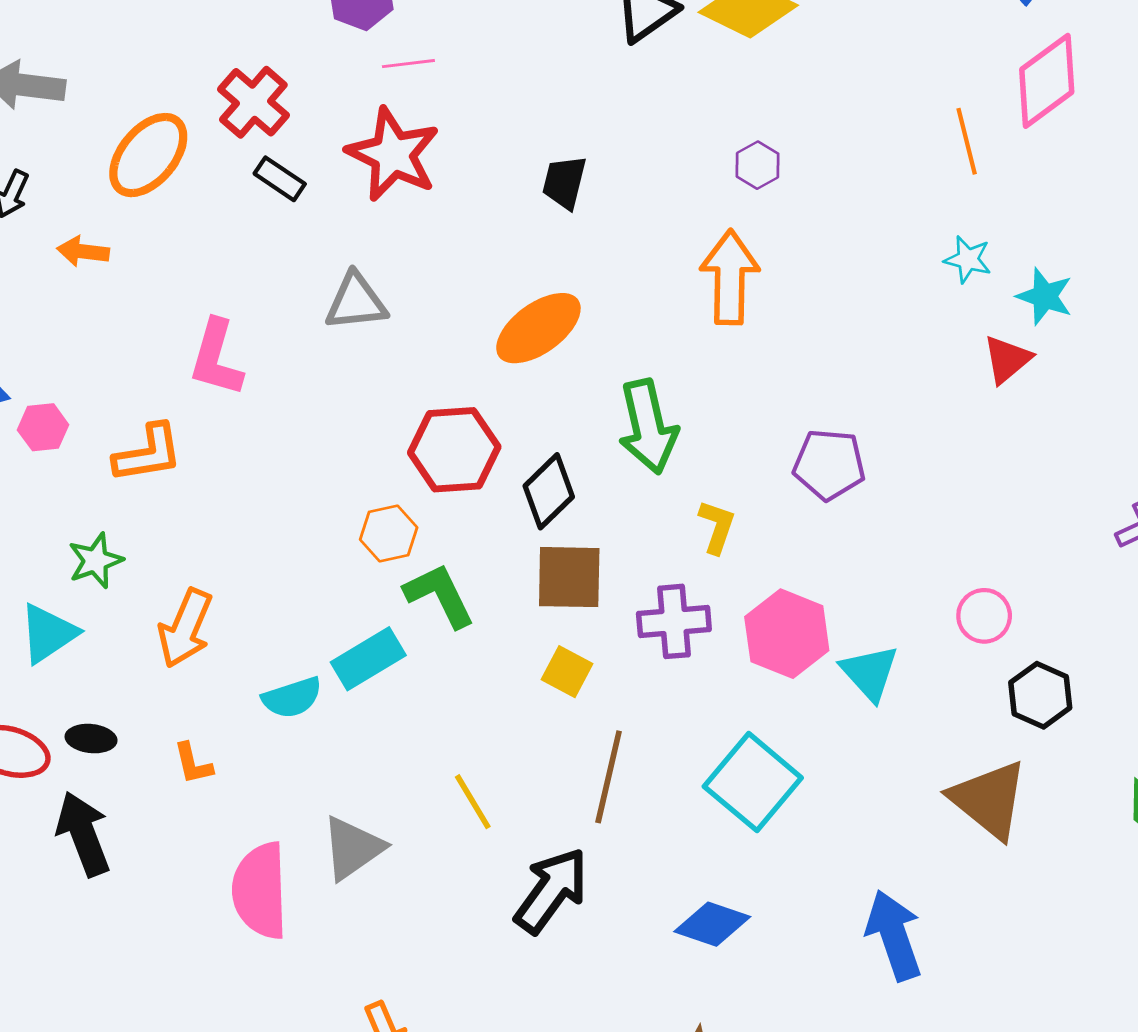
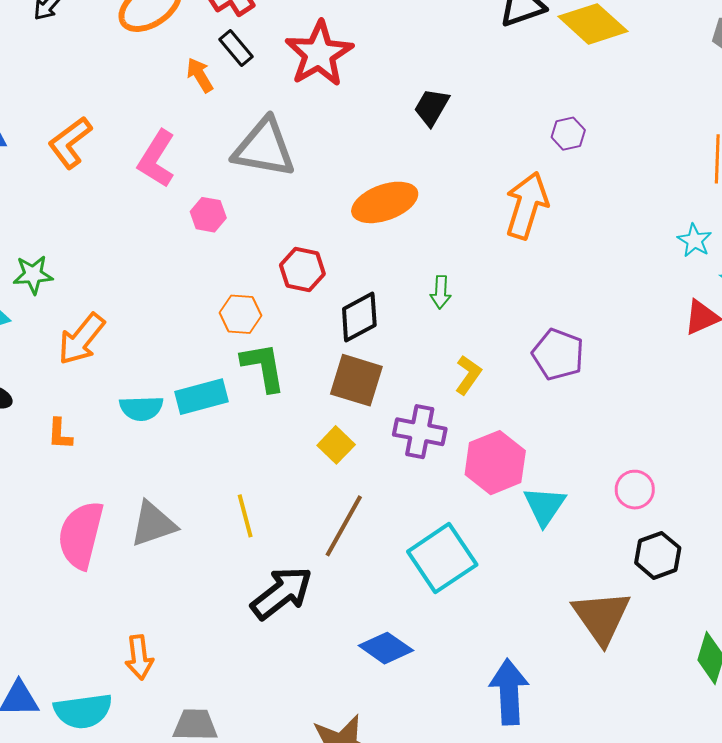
orange arrow: (83, 251) -> (200, 75), moved, turned 36
gray triangle: (356, 302) -> (264, 148), size x1.4
pink hexagon: (43, 427) -> (208, 215), moved
green arrow: (648, 427) -> (441, 292), size x0.5
red hexagon: (454, 450) -> (302, 270), size x0.7
orange L-shape: (148, 453) -> (70, 142), moved, turned 136

